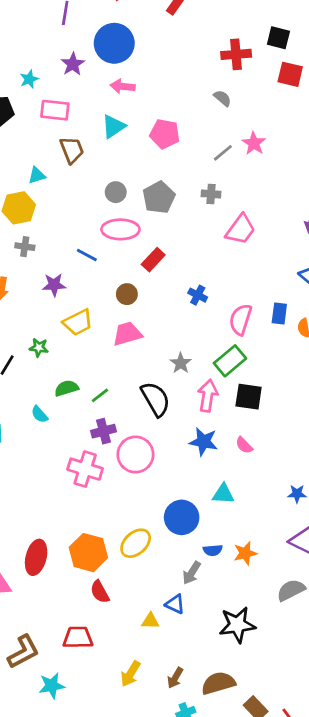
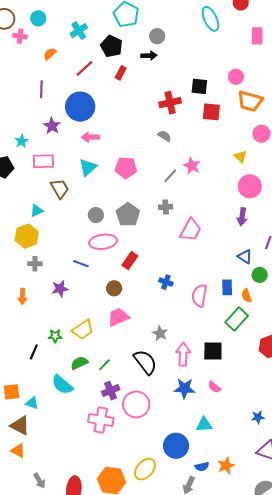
yellow trapezoid: (78, 322) -> (83, 330), moved
green rectangle: (230, 361) -> (237, 319), moved
cyan semicircle: (40, 414) -> (62, 385), size x1.6

